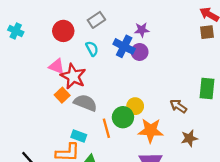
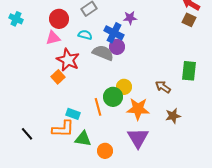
brown square: (207, 32) -> (189, 20), turned 32
cyan semicircle: (92, 49) -> (85, 35), turned -48
purple circle: (140, 52) -> (117, 47), moved
pink triangle: (57, 66) -> (53, 38), moved, turned -35
gray semicircle: (85, 103) -> (103, 53), moved

